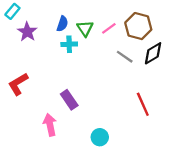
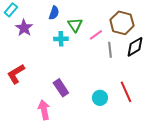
blue semicircle: (62, 24) -> (54, 13), moved
pink line: (109, 28) -> (96, 35), moved
gray line: (125, 57) -> (110, 50), turned 49
cyan circle: (100, 137) -> (100, 98), moved

